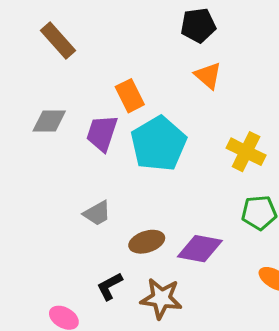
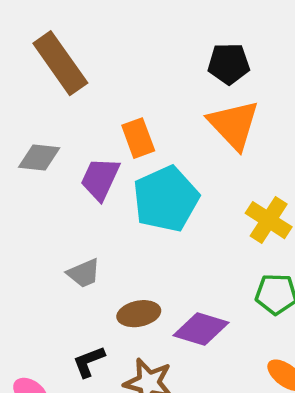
brown rectangle: (58, 41) -> (60, 63), size x1.4
orange triangle: (208, 76) -> (234, 125), size x1.6

